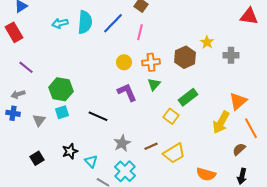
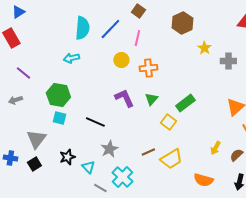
cyan arrow: (60, 23) -> (71, 58), moved
brown hexagon: (185, 57) -> (182, 23), moved
yellow circle: (124, 62) -> (121, 60), moved
green triangle: (154, 84) -> (151, 99), moved
cyan square: (62, 112) -> (59, 118), turned 32
blue cross: (13, 113) -> (10, 158), moved
gray triangle: (39, 120) -> (36, 139), moved, size x1.5
yellow arrow: (221, 122) -> (215, 148), moved, size x0.6
gray star: (122, 143) -> (109, 149), moved

